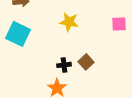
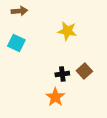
cyan square: (18, 34) -> (16, 43), size x0.7

